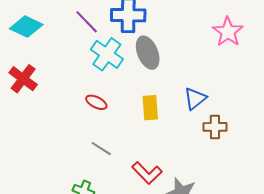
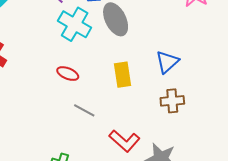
brown cross: (215, 127) -> (172, 101), moved
gray line: (101, 149) -> (84, 110), moved

